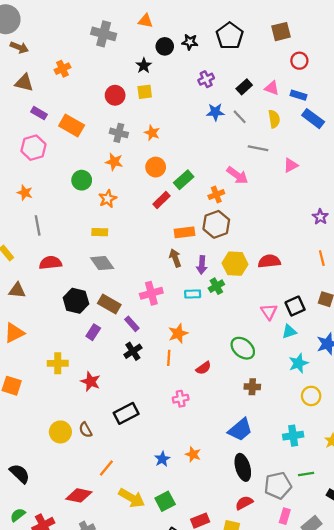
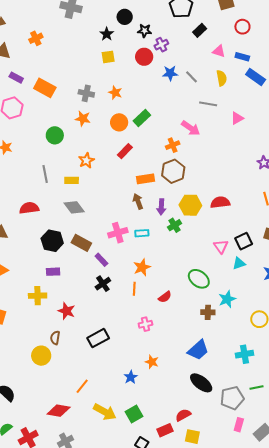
black star: (190, 42) -> (145, 31), moved
black rectangle: (244, 87) -> (200, 30), moved
red circle: (115, 95) -> (144, 57), moved
green rectangle: (184, 180) -> (142, 118), moved
orange star: (108, 199) -> (86, 160), moved
gray line: (38, 225) -> (45, 174), moved
cyan rectangle: (193, 294) -> (142, 233), moved
purple rectangle: (93, 332) -> (53, 272), moved, turned 56
cyan star: (298, 363) -> (227, 299), moved
brown semicircle: (86, 430) -> (55, 338), moved, turned 40
orange star: (193, 454) -> (152, 362), moved
black ellipse: (243, 467) -> (201, 383), turned -35
red semicircle: (244, 503) -> (183, 415), moved

